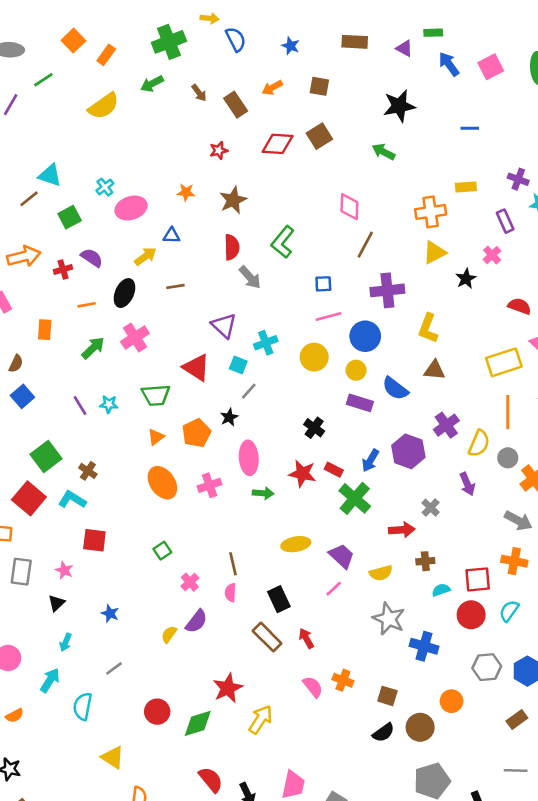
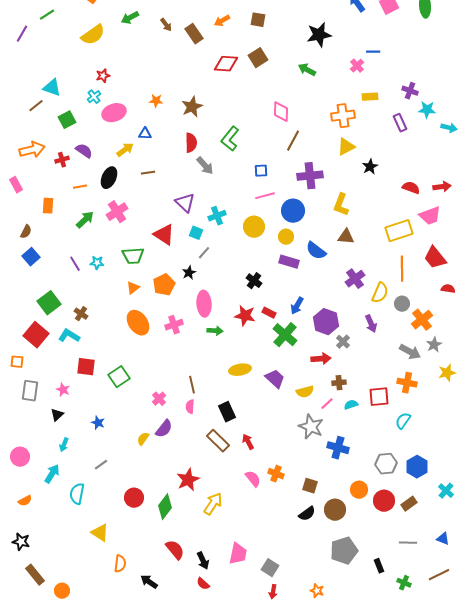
red star: (219, 150) -> (103, 76), moved
pink cross: (492, 255) -> (357, 66), moved
purple hexagon: (408, 451) -> (326, 322), moved
green square: (162, 551) -> (119, 377), moved, size x1.5
pink line: (334, 589) -> (327, 404), moved
red circle: (471, 615) -> (384, 501), moved
green diamond: (198, 723) -> (165, 507), turned -35

